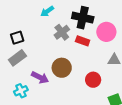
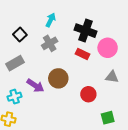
cyan arrow: (47, 11) -> (51, 20), turned 144
gray cross: (62, 32) -> (50, 43), moved
black square: (17, 38) -> (20, 35), moved, turned -32

